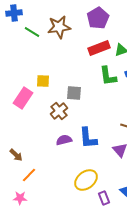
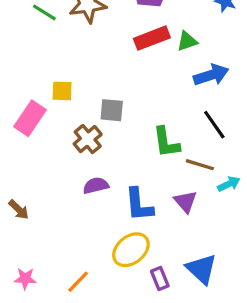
green L-shape: (108, 76) -> (166, 142), moved
blue L-shape: (88, 138) -> (139, 205), moved
orange line: (29, 175) -> (78, 282), moved

